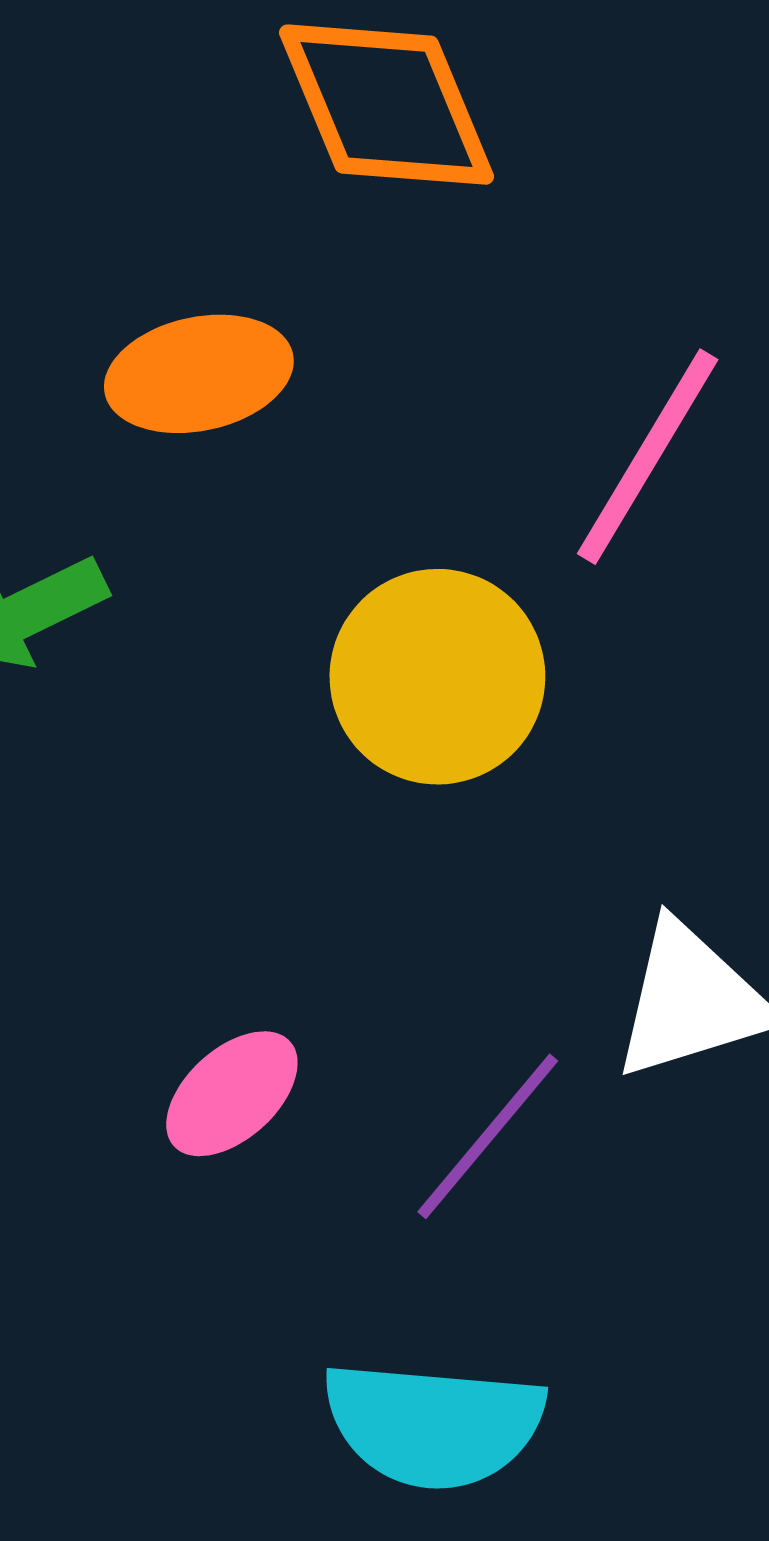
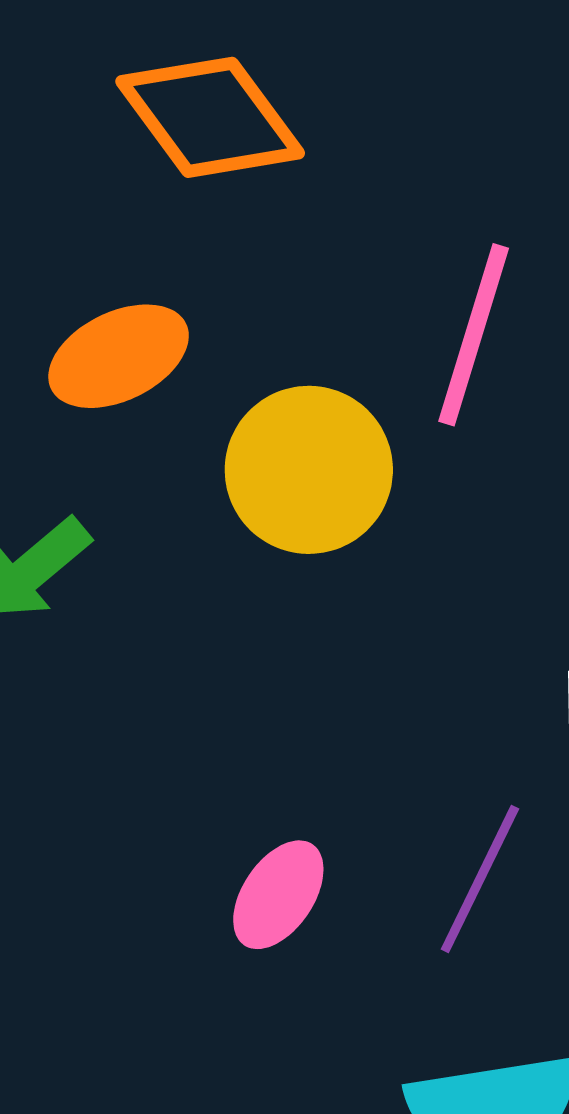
yellow circle: (437, 677) -> (309, 470), moved

